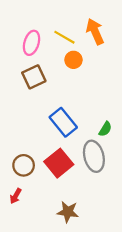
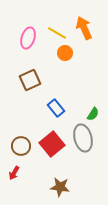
brown square: (34, 77) -> (30, 80), moved
blue rectangle: (63, 122) -> (56, 108), size x0.7

